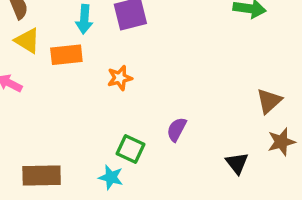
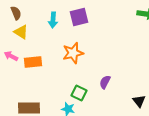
orange rectangle: (66, 55) -> (33, 62), moved
orange star: (120, 78) -> (73, 53), size x1.5

